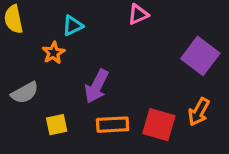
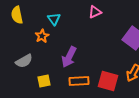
cyan triangle: (73, 26) -> (54, 19), turned -40

